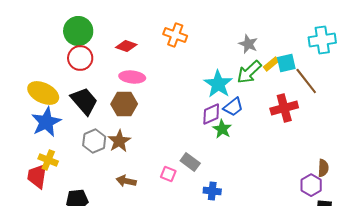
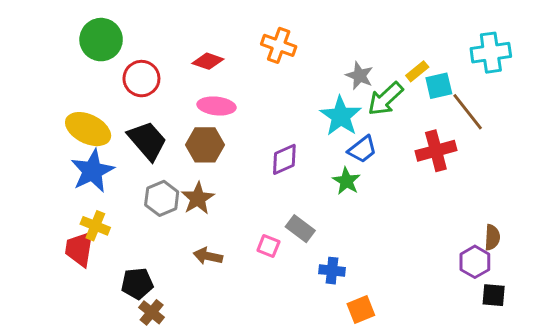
green circle: (78, 31) -> (101, 40), moved
gray star: (248, 44) -> (359, 76), moved
yellow rectangle: (271, 64) -> (417, 71), moved
purple diamond: (211, 114) -> (284, 159), moved

